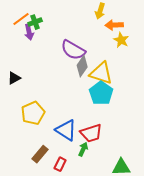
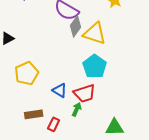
cyan pentagon: (101, 93) -> (95, 66), moved
blue triangle: (66, 130) -> (60, 90), size x0.7
brown rectangle: (40, 154) -> (34, 114), turned 42

